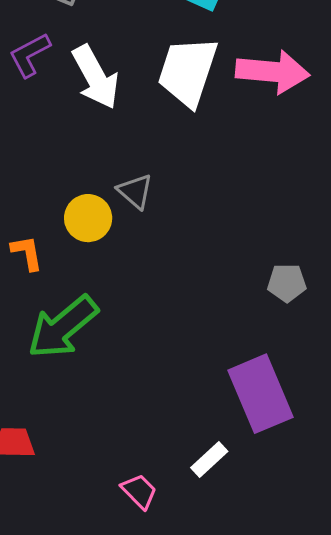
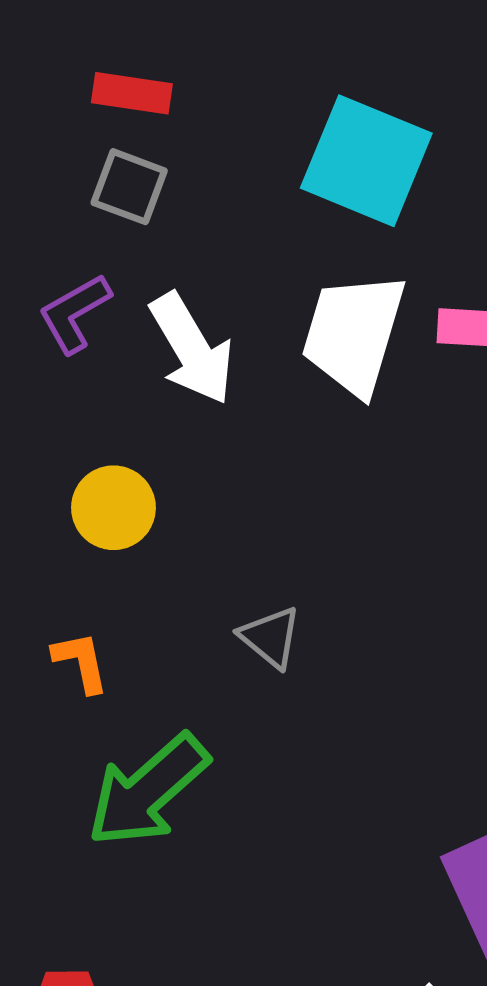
gray triangle: (135, 191) -> (270, 637), moved
yellow circle: (88, 218) -> (113, 508), moved

